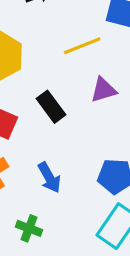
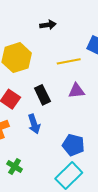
blue arrow: (49, 178) -> (34, 124), moved

